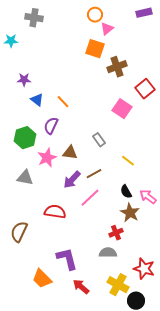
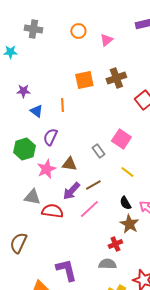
orange circle: (95, 15) -> (78, 31), moved
orange square: (95, 49) -> (84, 80), moved, turned -30
orange line: (63, 102) -> (62, 105), moved, turned 40
pink square: (122, 109) -> (121, 139), moved
gray triangle: (25, 178) -> (32, 197), moved
red semicircle: (55, 212) -> (52, 211), moved

